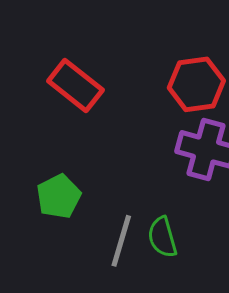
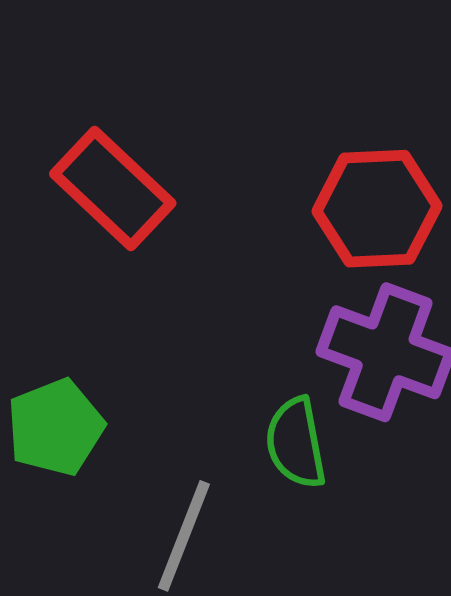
green semicircle: (162, 237) -> (296, 443), moved

